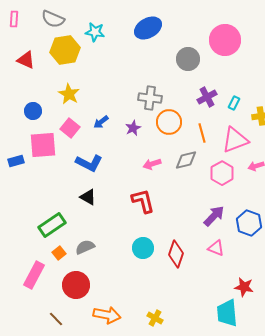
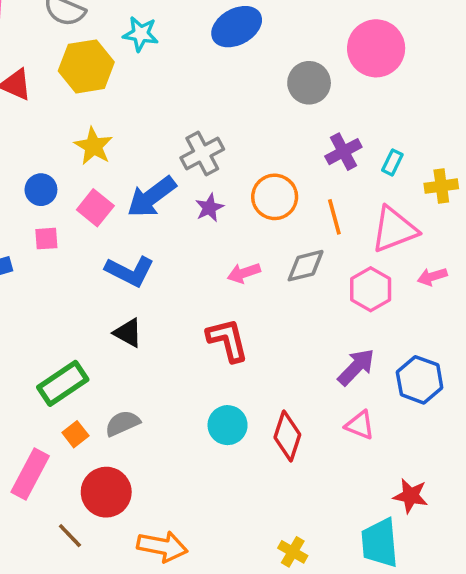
gray cross: (150, 98) -> (202, 153), moved, turned -35
blue circle: (33, 111) -> (41, 190), moved
blue arrow: (101, 122) -> (151, 197), size x1.8
pink square: (43, 145) -> (46, 239), size x0.5
yellow cross: (155, 318) -> (293, 552), moved
brown line: (56, 319) -> (70, 536), moved

